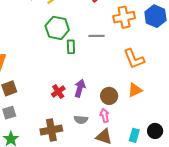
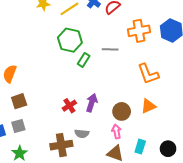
green rectangle: (71, 47) -> (84, 60), turned 32
gray semicircle: (81, 120) -> (82, 134), moved
cyan rectangle: (134, 135) -> (140, 147), moved

